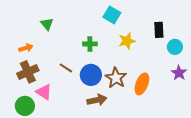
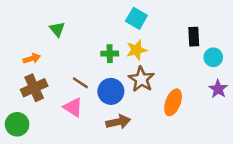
yellow star: (127, 41) -> (136, 50), moved
brown star: (116, 78) -> (141, 79), moved
pink triangle: (44, 92) -> (73, 107), moved
green circle: (25, 106) -> (17, 124), moved

